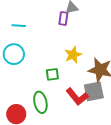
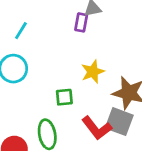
cyan line: (19, 26) -> (21, 31), turned -64
gray square: (94, 91) -> (119, 122), turned 30

